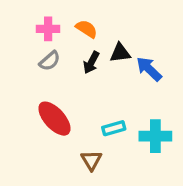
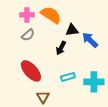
orange semicircle: (87, 29) -> (51, 15), size x1.5
black arrow: (91, 62) -> (61, 48), moved
brown triangle: (91, 160) -> (43, 97), moved

